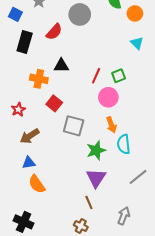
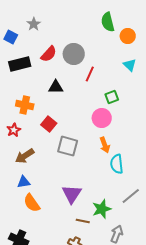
gray circle: (80, 14) -> (74, 54), moved
black rectangle: (25, 42) -> (20, 64), turned 60
red line: (96, 76) -> (90, 74), moved
orange cross: (39, 79) -> (25, 105), moved
green star: (96, 150) -> (102, 209), moved
purple triangle: (96, 178) -> (72, 194), moved
brown line: (89, 203) -> (83, 221), turned -56

